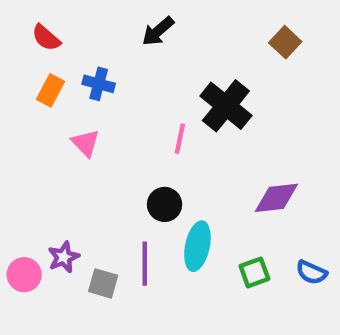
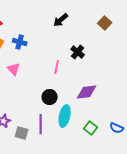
black arrow: (158, 31) -> (61, 20), moved
black cross: (226, 106) -> (78, 52), size x0.6
purple diamond: (276, 198) -> (87, 92), moved
green square: (254, 272) -> (91, 128), turned -32

